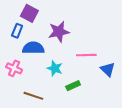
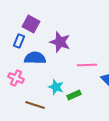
purple star: (59, 32) -> (60, 42), turned 30
cyan star: (55, 68) -> (56, 87), moved

